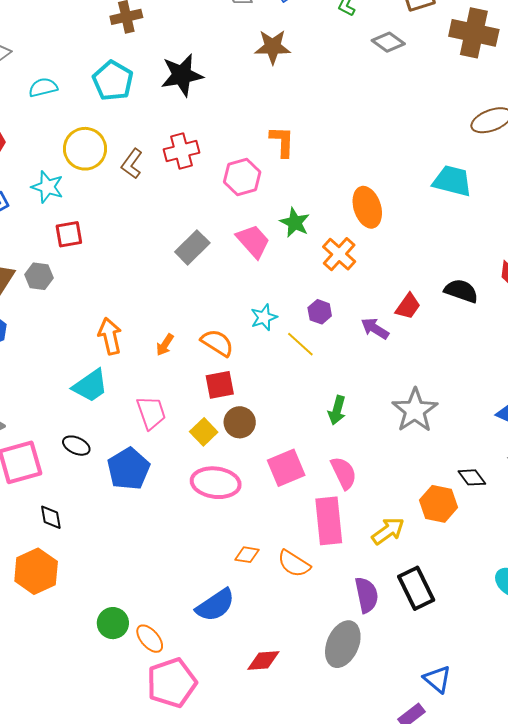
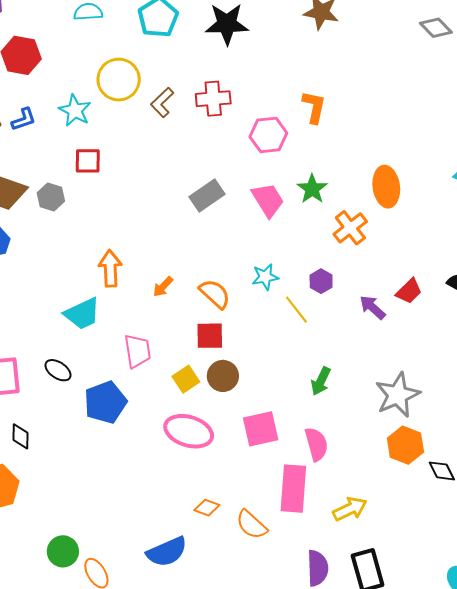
orange hexagon: (438, 504) -> (405, 445), moved

